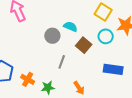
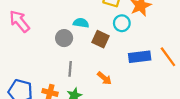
gray line: (62, 62) -> (70, 69), moved
orange arrow: (79, 88) -> (104, 78), moved

